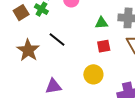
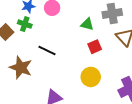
green triangle: (102, 23) -> (87, 24), turned 32

